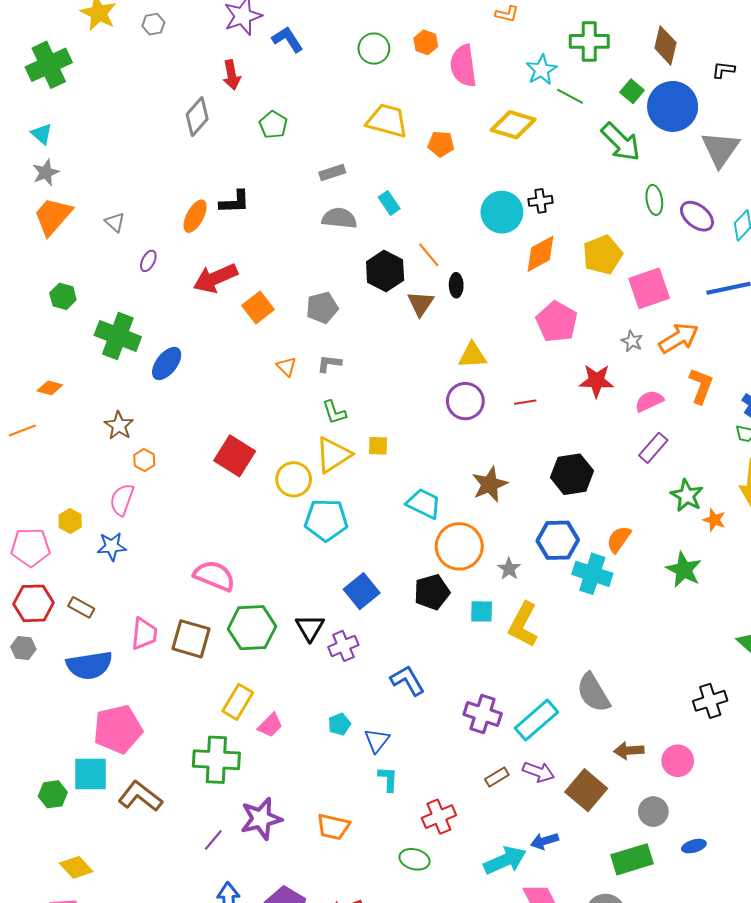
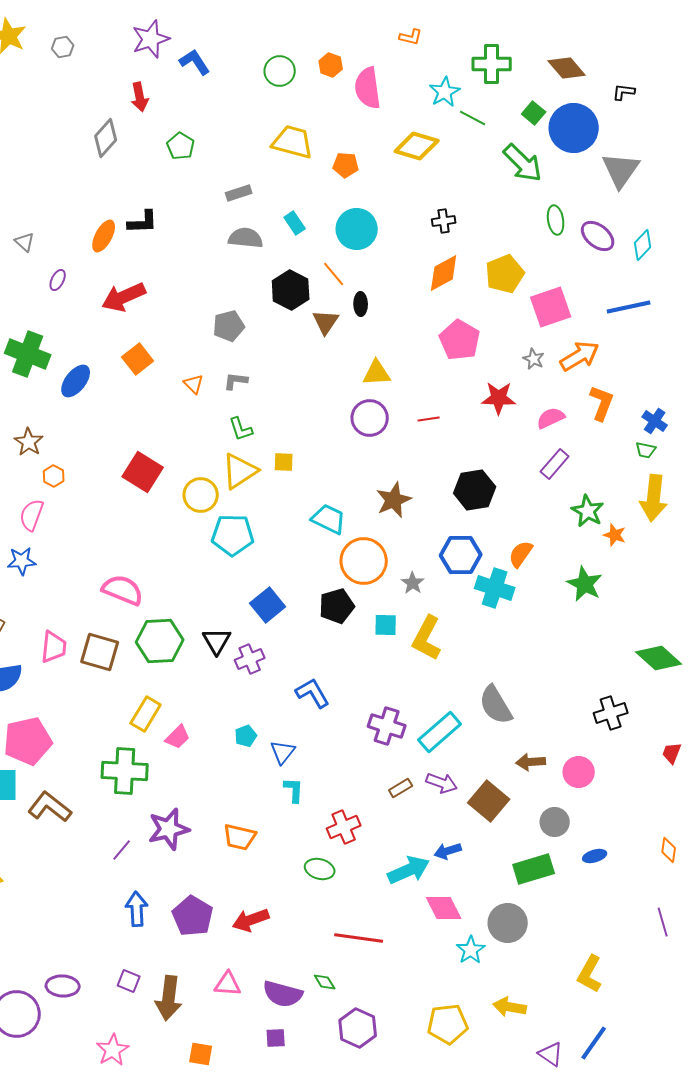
brown diamond: (665, 45) -> (567, 68), turned -54
cyan circle: (502, 212) -> (357, 229), moved
orange square: (258, 308) -> (138, 359), moved

